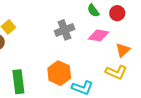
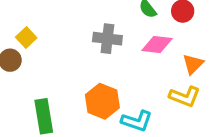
gray cross: (65, 30) -> (107, 39), turned 30

